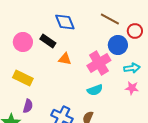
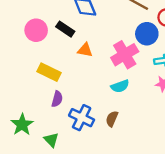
yellow rectangle: (23, 78) -> (49, 72), moved
purple semicircle: (28, 106) -> (57, 99), moved

